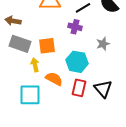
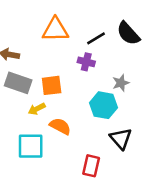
cyan hexagon: (77, 62) -> (104, 105), moved
yellow arrow: (35, 65) -> (37, 109), turned -104
red rectangle: (79, 88) -> (91, 166), moved

